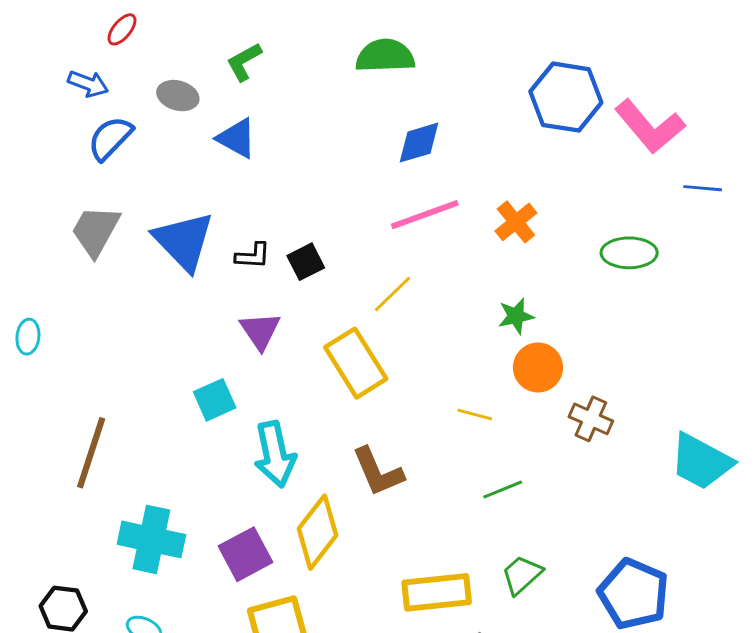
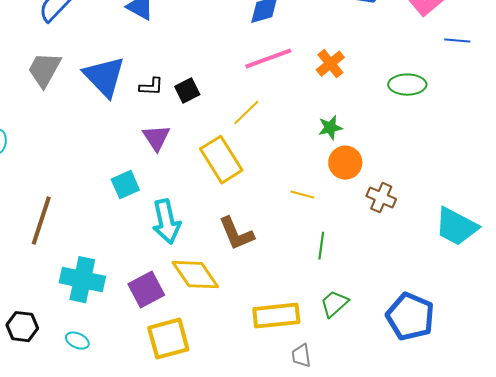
green line: (503, 489) -> (321, 246), turned -60
yellow diamond: (317, 532) -> (195, 275), turned -72

